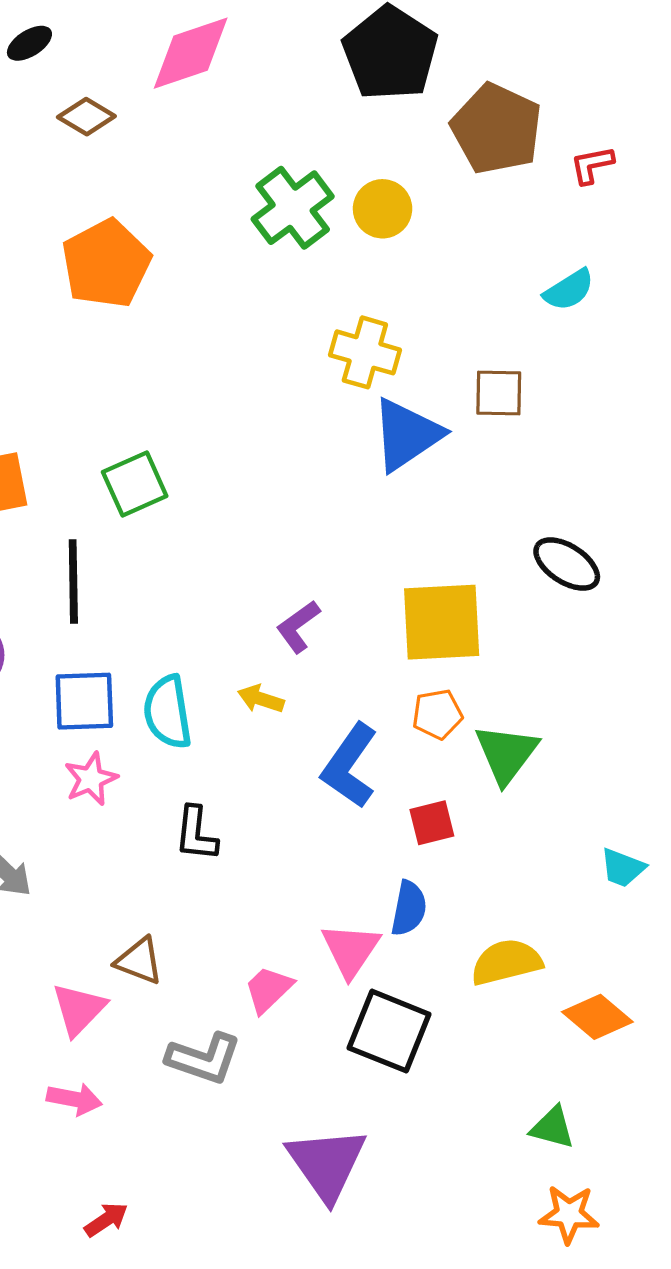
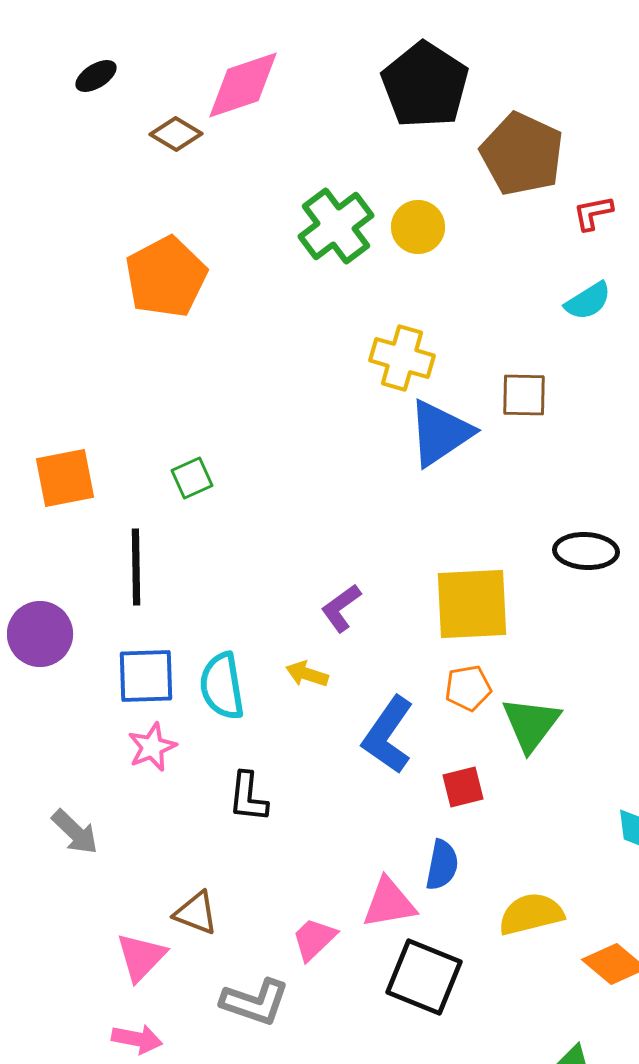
brown diamond: (86, 117) -> (176, 134), moved
red L-shape: (592, 165) -> (593, 213), moved
green square: (135, 484) -> (192, 478), size x0.7
black ellipse: (567, 564) -> (586, 551), turned -30
pink triangle: (351, 950) -> (389, 903), turned 46

